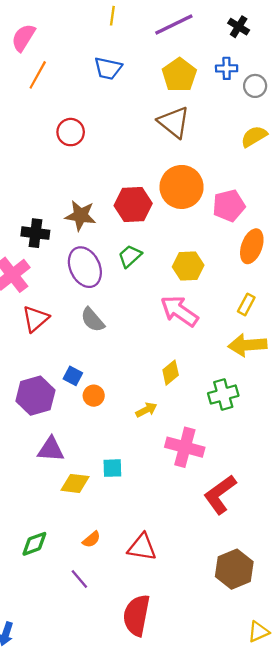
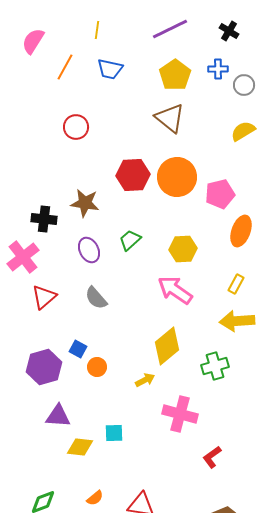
yellow line: (112, 16) -> (97, 30), moved
orange line: (38, 75) -> (65, 67), moved
red hexagon: (133, 205) -> (133, 175), moved
purple ellipse: (85, 267) -> (89, 250), size x0.7
yellow diamond: (171, 373) -> (167, 346), size x1.6
red L-shape: (220, 494) -> (212, 457), size x0.6

